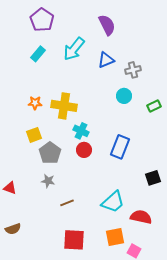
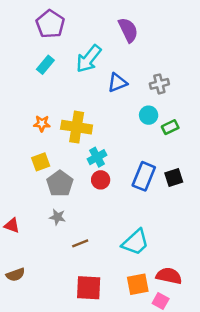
blue triangle: (106, 60) -> (117, 83), moved
green rectangle: (154, 106) -> (170, 127), moved
cyan cross: (81, 131) -> (97, 157), turned 35
black square: (153, 178) -> (174, 177), moved
red semicircle: (141, 217) -> (169, 276), moved

